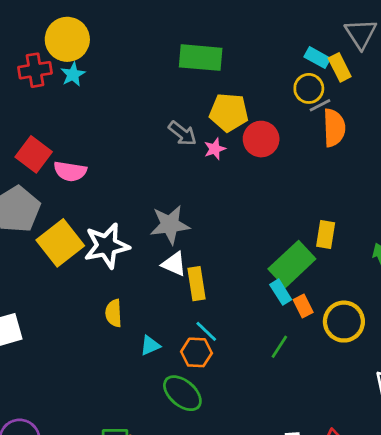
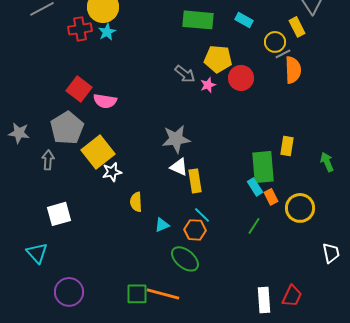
cyan rectangle: (317, 58) -> (244, 20), moved
white star: (107, 246) -> (112, 172), moved, size x0.6
green rectangle: (292, 264) -> (263, 167), turned -52

